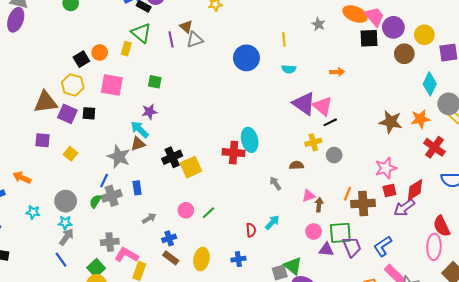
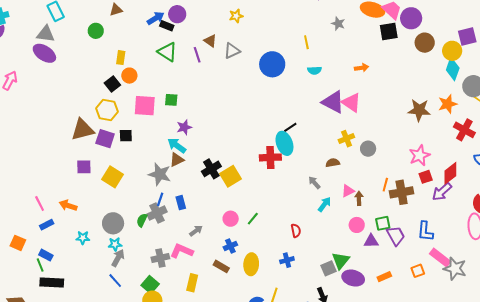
purple ellipse: (16, 20) -> (44, 53), turned -70
yellow circle: (424, 35) -> (452, 51), moved
gray triangle: (195, 40) -> (232, 51), moved
yellow rectangle: (126, 49) -> (121, 58), moved
green square: (155, 82) -> (171, 100), moved
black line: (330, 122) -> (290, 127), moved
yellow square: (70, 154) -> (112, 177), size x1.5
blue line: (104, 181) -> (160, 199), moved
cyan arrow: (272, 222) -> (324, 204), moved
green square: (340, 233) -> (383, 223), size x0.7
blue cross: (169, 238) -> (230, 246), moved
blue L-shape: (383, 246) -> (425, 231), turned -45
pink L-shape: (126, 255) -> (182, 251), moved
green triangle: (293, 266) -> (341, 261), turned 36

